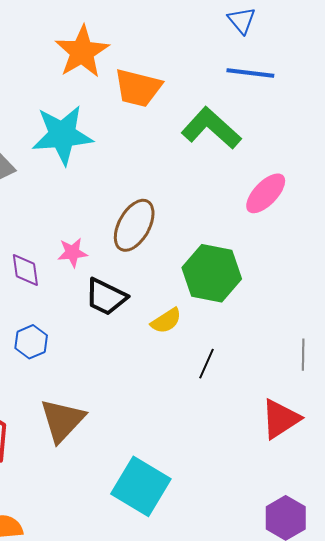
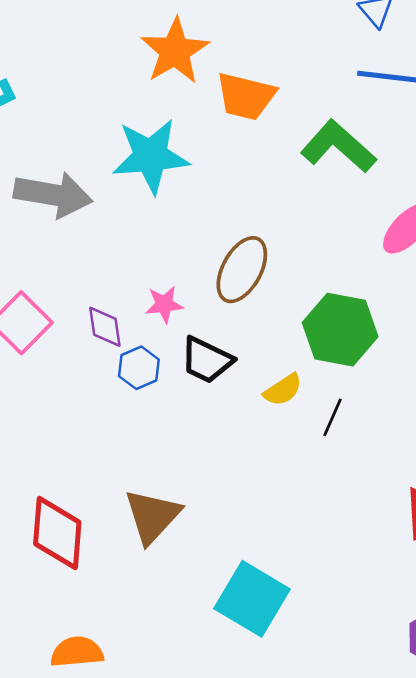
blue hexagon: (31, 342) -> (139, 368), moved
black line: (206, 364) -> (333, 417), moved

